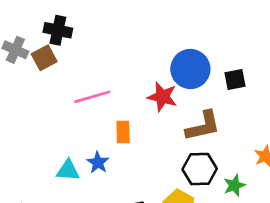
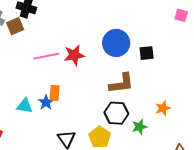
red star: (162, 97) -> (74, 55), moved, turned -30
orange rectangle: (123, 132) -> (55, 93), moved

